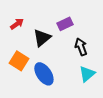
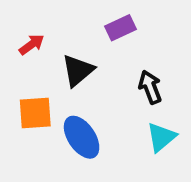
purple rectangle: (65, 24) -> (120, 28), moved
orange square: (19, 61) -> (35, 113), turned -36

